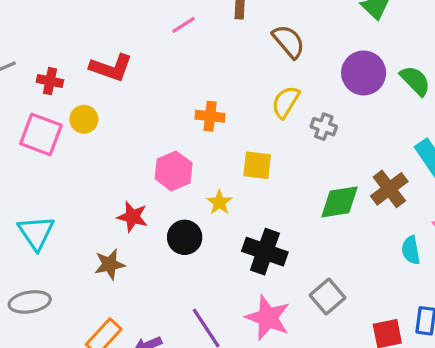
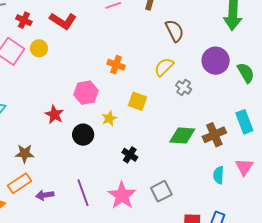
black cross: (265, 252) -> (130, 155), size x0.6
brown star: (110, 264) -> (25, 154), moved

